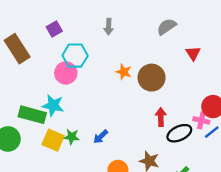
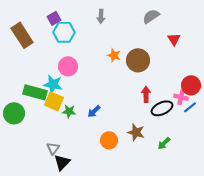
cyan hexagon: (75, 56) -> (64, 32), moved
pink circle: (66, 73) -> (68, 66), moved
yellow square: (53, 140) -> (54, 101), moved

